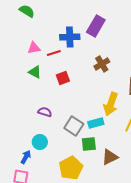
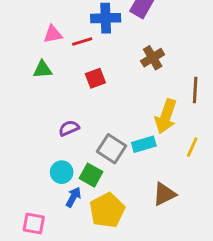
green triangle: (35, 72) -> (43, 69), moved, turned -32
purple semicircle: (45, 112) -> (69, 128), turned -40
green square: (89, 144) -> (91, 175), moved, turned 35
blue arrow: (26, 157) -> (73, 197), moved

